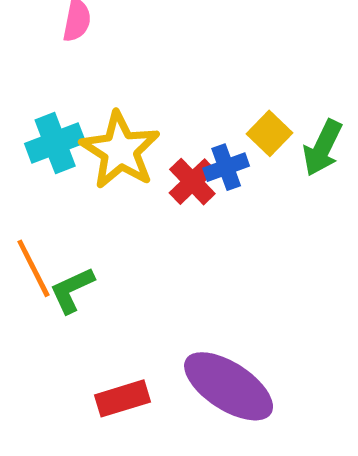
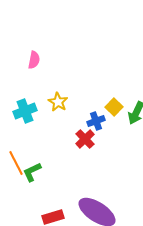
yellow star: (120, 150) -> (58, 102), moved, size x0.6
red cross: (192, 182) -> (85, 139), moved

